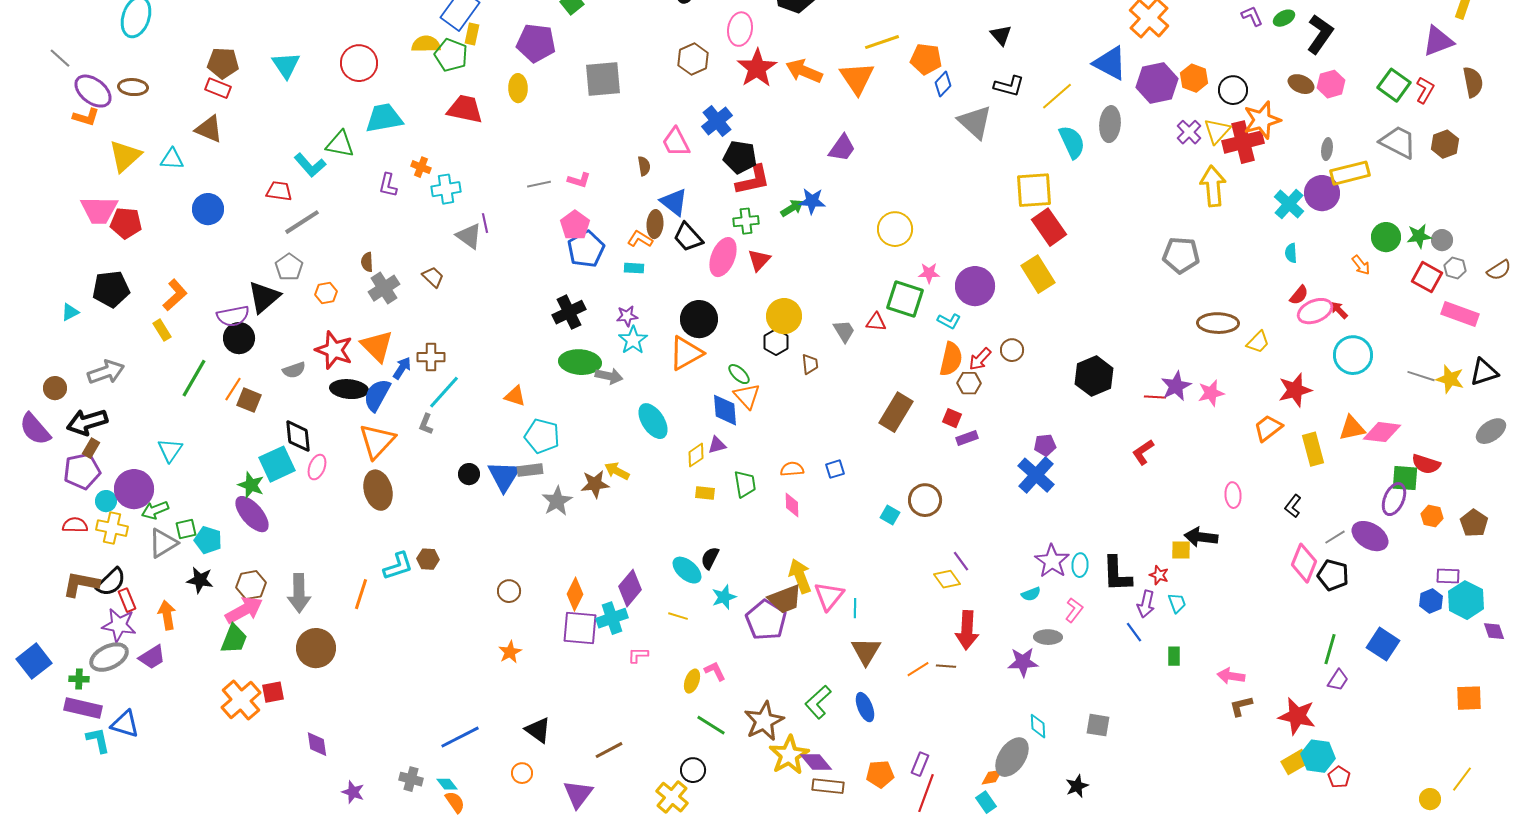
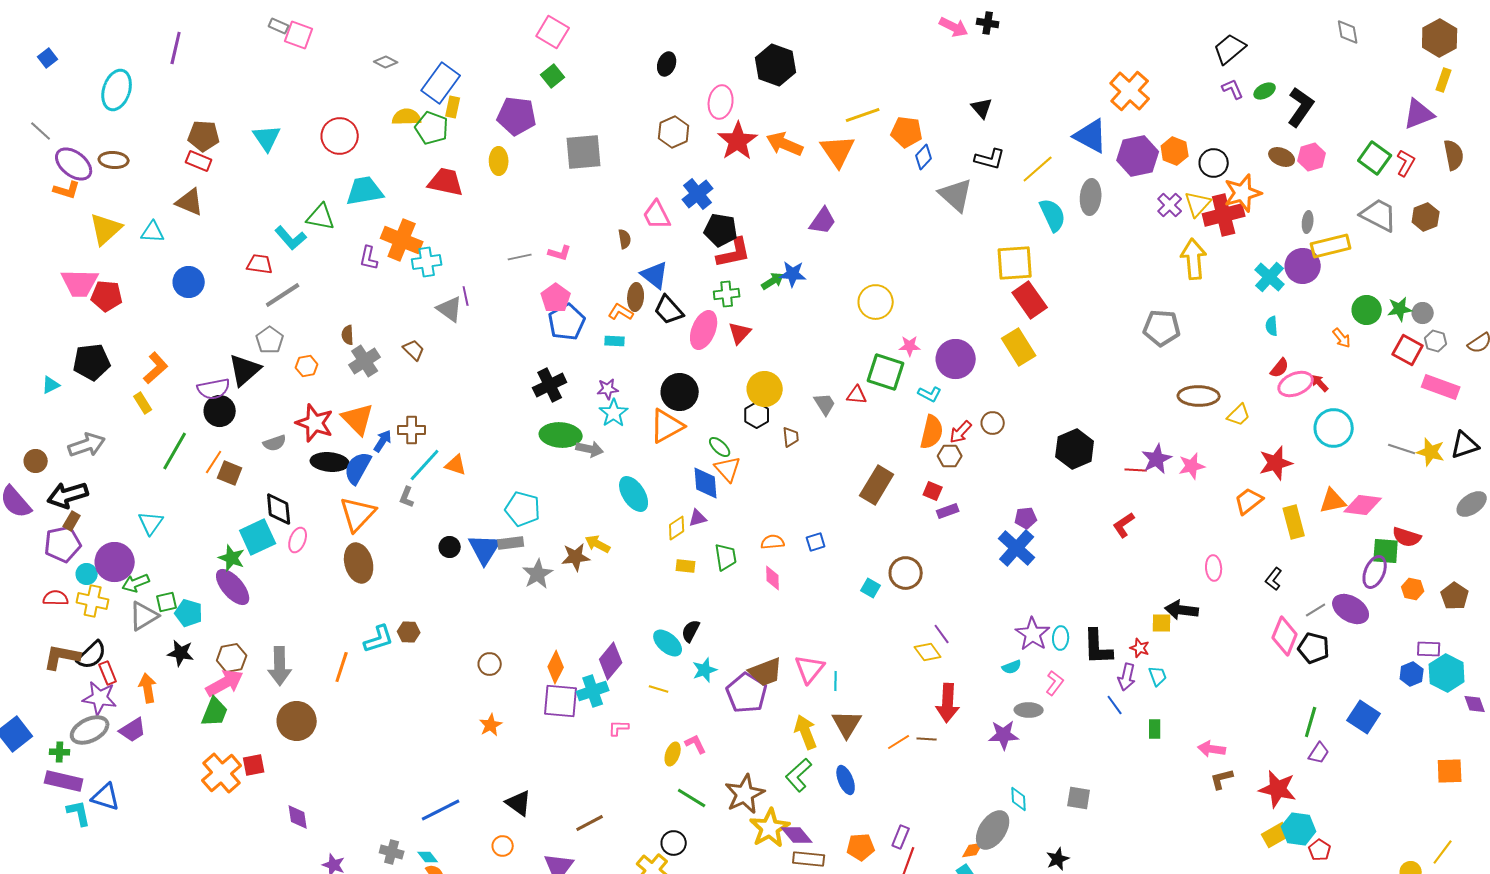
orange cross: (421, 167) -> (402, 240), size x2.0
orange triangle: (515, 396) -> (456, 465), moved
yellow arrow: (800, 576) -> (806, 732), moved

